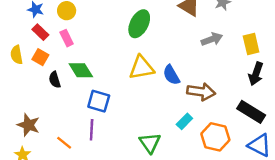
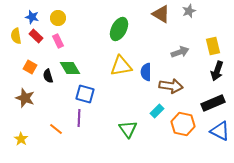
gray arrow: (212, 39) -> (180, 52), moved
yellow semicircle: (17, 55) -> (16, 36), moved
orange square: (40, 57) -> (30, 67), moved
blue semicircle: (171, 75) -> (146, 72), turned 30
black rectangle: (251, 112) -> (213, 103), turned -55
brown star: (28, 125) -> (25, 98), moved

